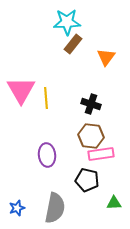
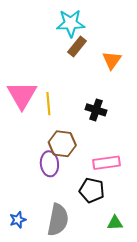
brown hexagon: (91, 136) -> (62, 144), moved
green triangle: (114, 203) -> (115, 223), moved

